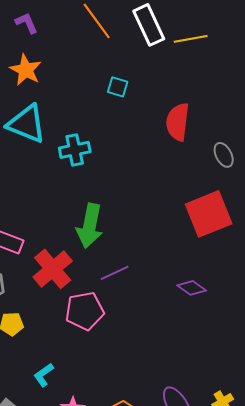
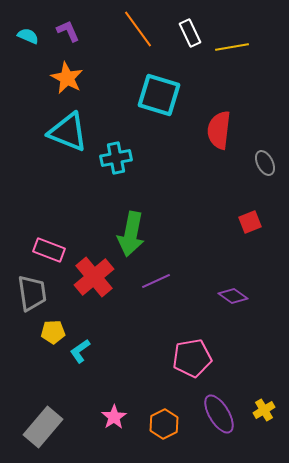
white rectangle: (149, 25) -> (190, 33), size x0.7
cyan square: (118, 87) -> (159, 95), size x2.0
red square: (209, 214) -> (250, 222), size x0.5
pink pentagon: (85, 311) -> (192, 358), moved
cyan L-shape: (44, 375) -> (80, 351), moved

